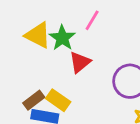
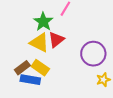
yellow triangle: (38, 35) -> (39, 43), moved

